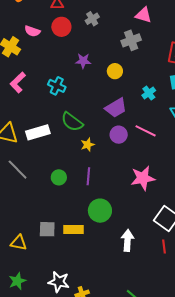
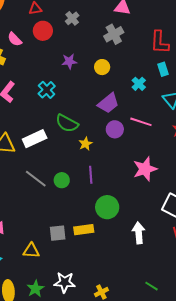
pink semicircle: (32, 31) -> (15, 39), turned 35
cyan cross: (57, 86) -> (47, 90), turned 30
gray line: (18, 170) -> (36, 179), moved
white star: (59, 282) -> (65, 282), moved

